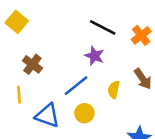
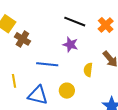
brown cross: (32, 64) -> (22, 39), moved
blue line: (76, 86) -> (47, 64), moved, turned 50

